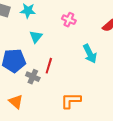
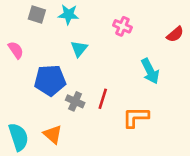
red line: (49, 66) -> (103, 99), moved
orange L-shape: (71, 101) -> (136, 117), moved

